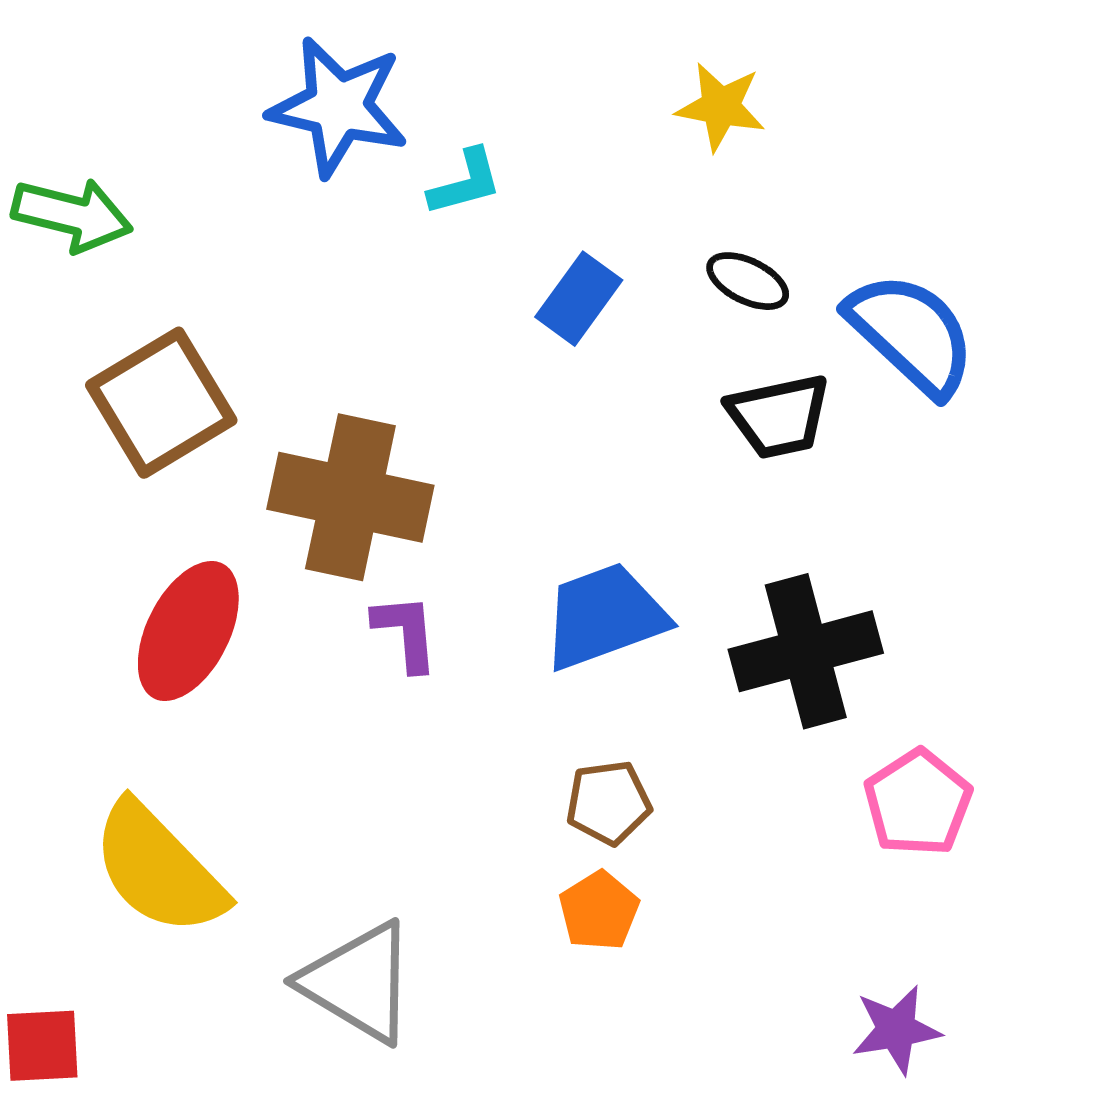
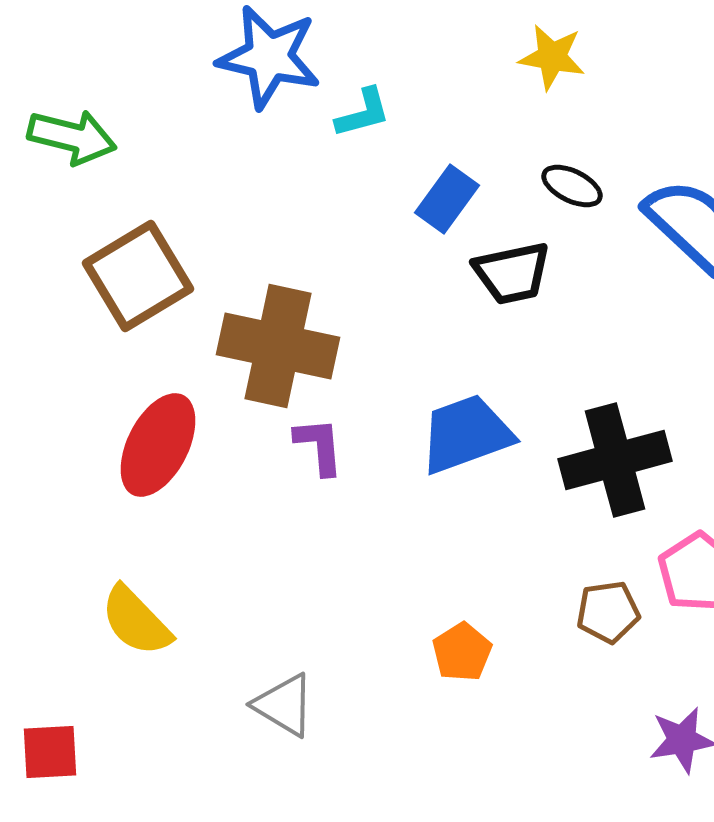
black trapezoid: (779, 416) -> (512, 273), moved
brown pentagon: (608, 803) -> (608, 612), moved
yellow semicircle: (159, 869) -> (136, 621), size x0.7
gray triangle: (359, 982) -> (284, 705), size x0.7

